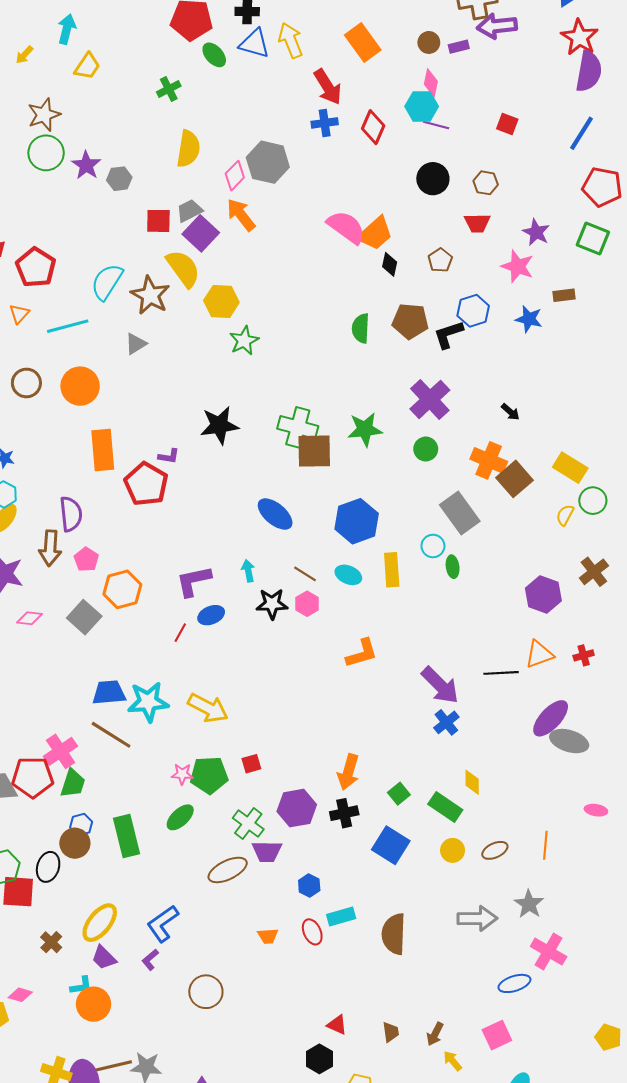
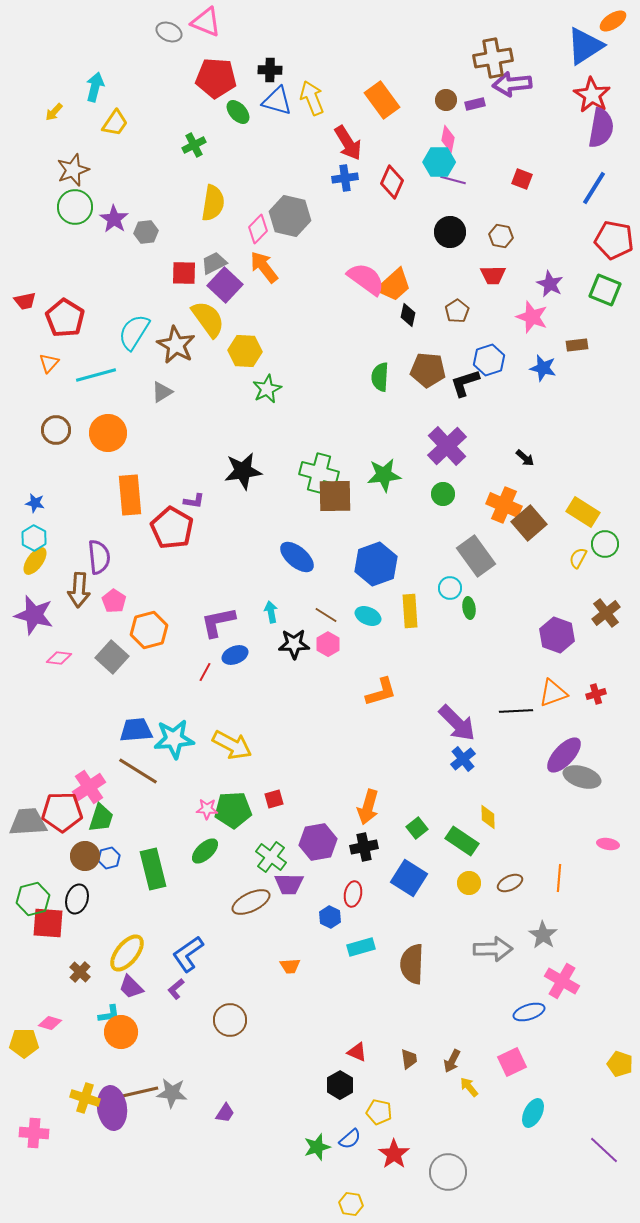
brown circle: (75, 843) -> (85, 856), moved
red ellipse: (312, 932) -> (353, 894), moved, turned 35

